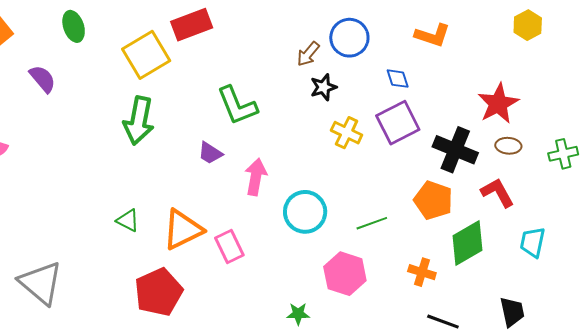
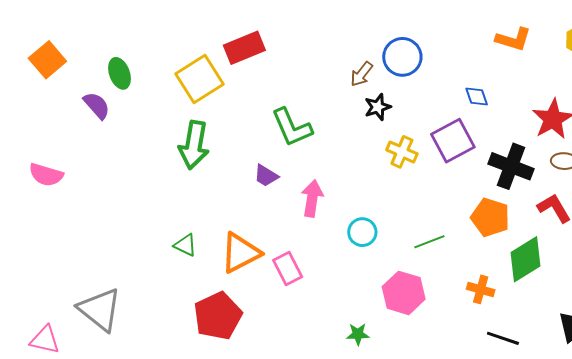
green ellipse: (74, 26) -> (120, 73), moved
orange L-shape: (432, 35) -> (513, 39), moved
blue diamond: (398, 79) -> (477, 97), moved
cyan circle: (305, 212) -> (362, 232), size x0.7

